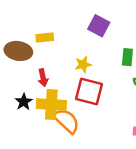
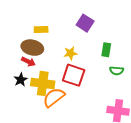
brown ellipse: (18, 51) -> (32, 48), moved
red arrow: (43, 78) -> (28, 62), moved, turned -56
orange semicircle: (66, 121) -> (54, 97), turned -85

